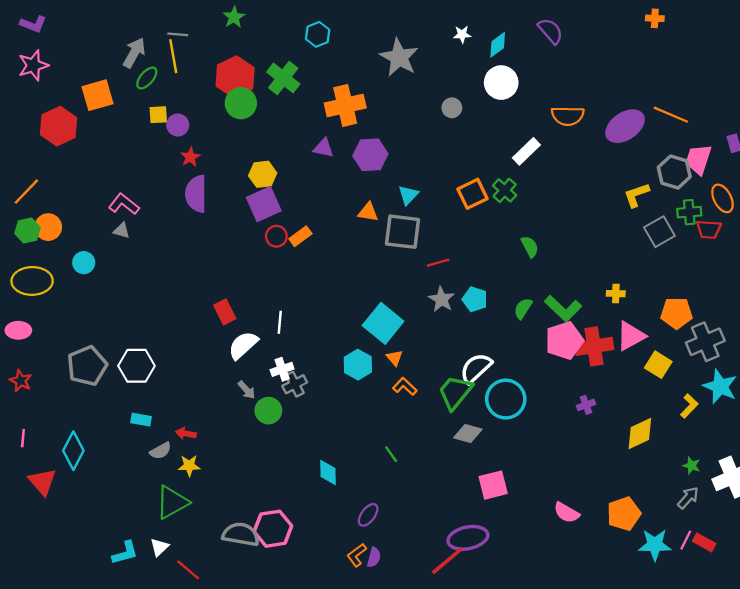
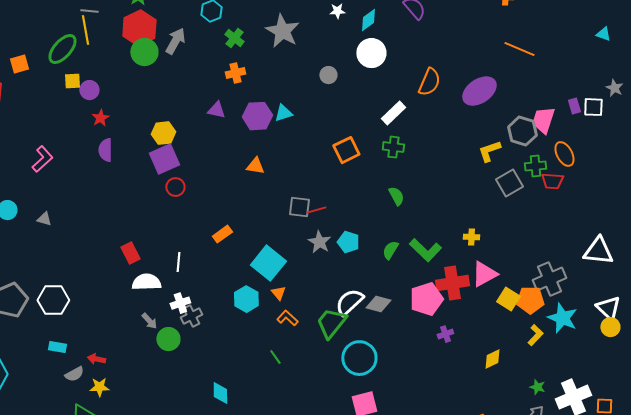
gray arrow: (134, 53) -> (175, 41), moved
red hexagon: (235, 77) -> (139, 28), moved
green ellipse: (147, 78) -> (62, 49), size x1.5
green cross: (283, 78) -> (234, 38), moved, size x0.7
orange square: (97, 95) -> (19, 64), size x0.7
green circle: (241, 103) -> (144, 52), moved
orange cross: (345, 106) -> (235, 73), size x0.6
orange line: (671, 115) -> (519, 49), moved
orange semicircle: (568, 116) -> (429, 82), turned -68
green cross: (505, 190) -> (393, 147), moved, turned -35
purple semicircle: (196, 194) -> (105, 150), size x0.7
cyan triangle: (408, 195) -> (283, 113), moved, turned 30
pink L-shape: (124, 204) -> (42, 159), turned 100
gray triangle: (122, 231) -> (44, 219), moved
gray square: (403, 232) -> (299, 207), moved, size x0.7
orange rectangle: (300, 236) -> (222, 234), moved
orange pentagon: (677, 313) -> (530, 300), moved
pink pentagon: (564, 341) -> (426, 299), moved
white semicircle: (243, 345) -> (146, 282), turned 40
cyan circle: (506, 399) -> (359, 358), moved
gray diamond: (468, 433) -> (378, 304), moved
yellow diamond: (640, 433) -> (492, 359), size x0.7
green line: (391, 454) -> (275, 357), moved

